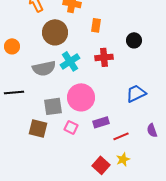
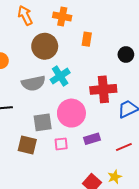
red cross: (104, 57) -> (103, 89), moved, size x1.4
pink square: (71, 127) -> (61, 144), turned -32
red line: (121, 136) -> (124, 147), moved

